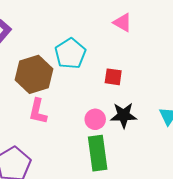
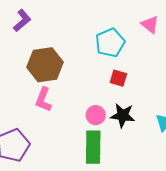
pink triangle: (123, 23) -> (150, 25), moved
cyan pentagon: (70, 54) -> (110, 43), moved

